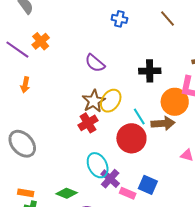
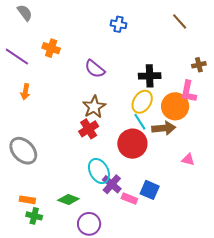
brown line: (167, 18) -> (180, 21), moved
orange cross: (41, 41) -> (51, 48), moved, turned -30
yellow ellipse: (111, 101) -> (142, 102), moved

